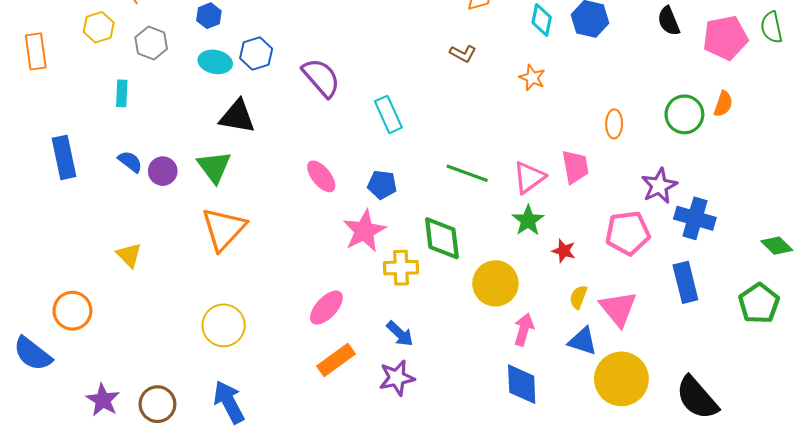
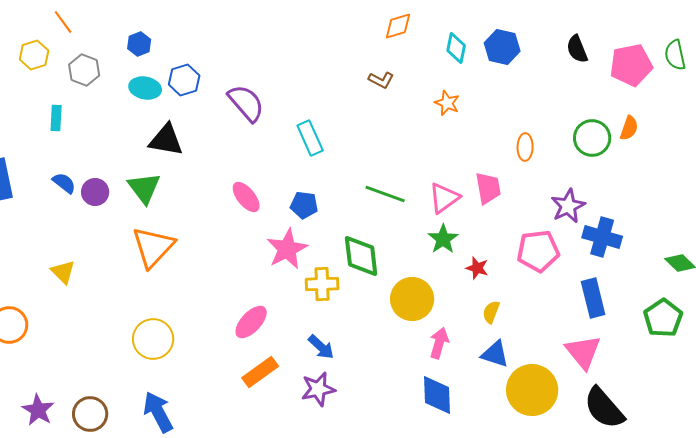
pink triangle: (618, 309) -> (583, 352), moved

